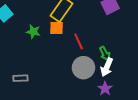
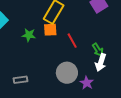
gray circle: (83, 68) -> (67, 73), moved
purple star: (105, 89) -> (87, 83), moved

